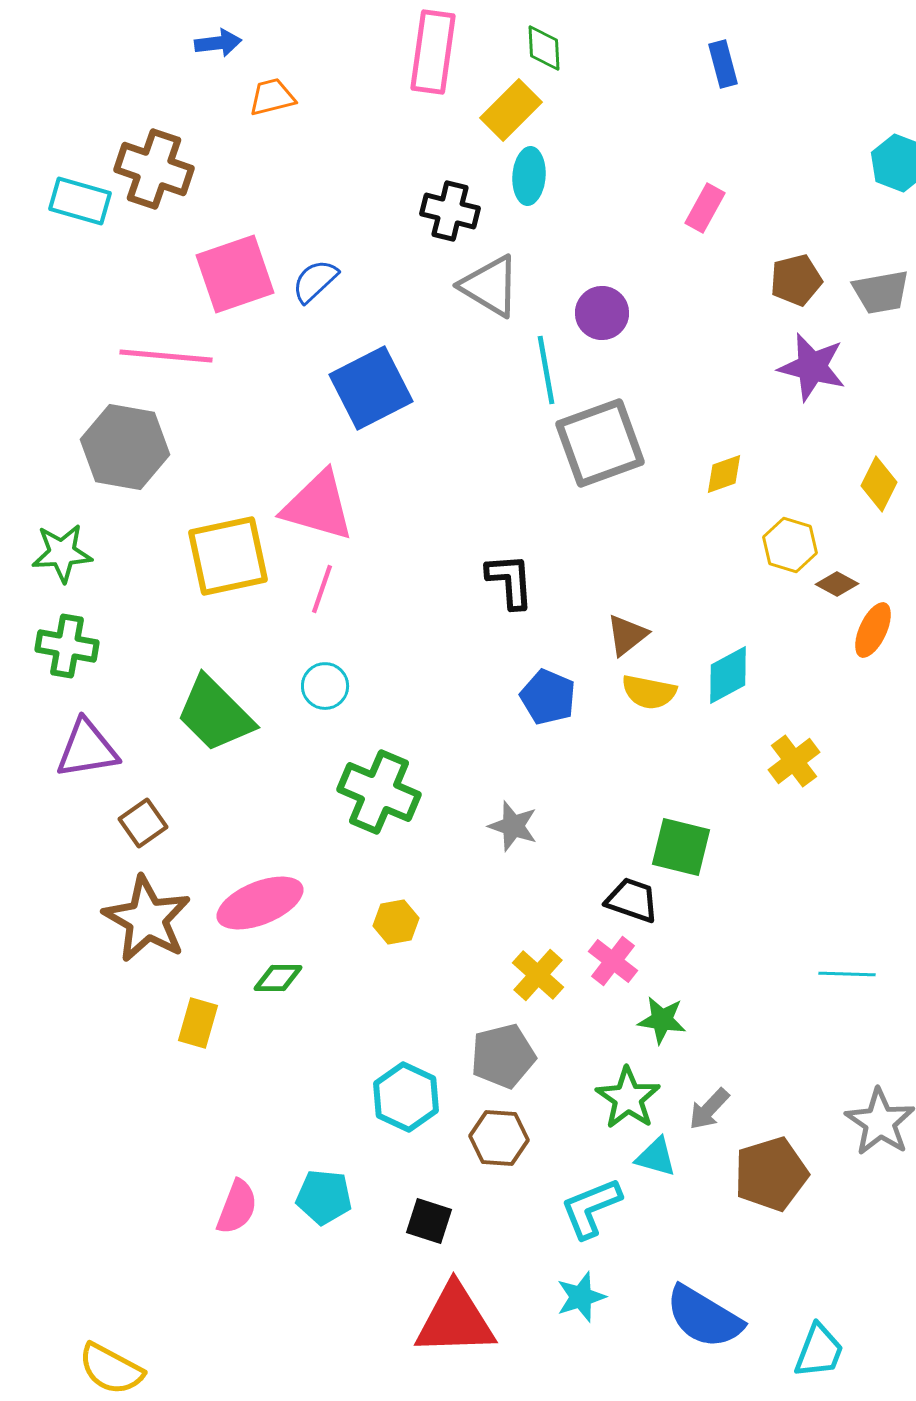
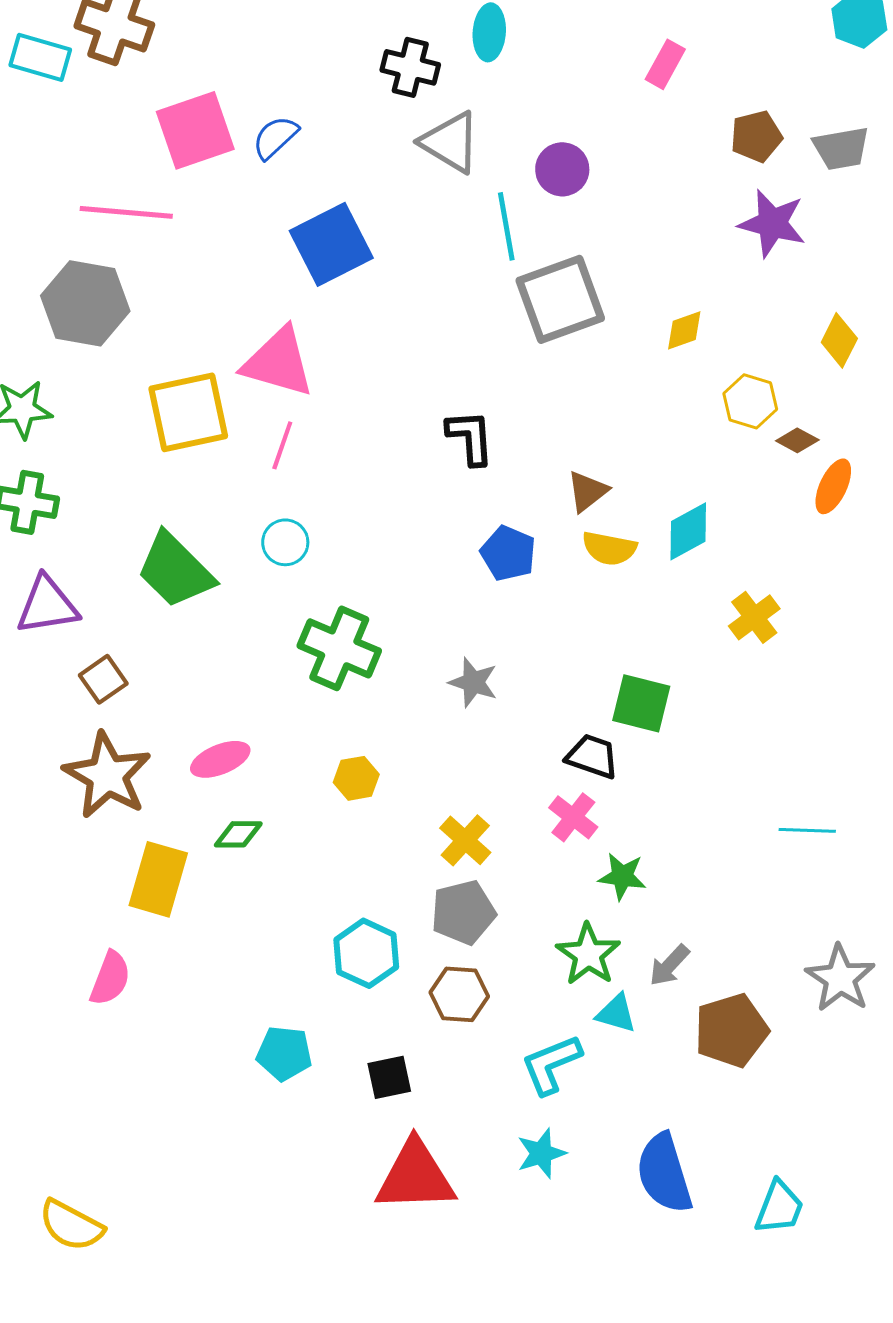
pink ellipse: (260, 903) -> (220, 759), size x0.7
yellow cross: (538, 975) -> (465, 840), moved
yellow rectangle: (198, 1023) -> (158, 879), size x1.5
pink semicircle: (237, 1207) -> (110, 978), moved
black square: (429, 1221) -> (389, 1077), turned -30
blue semicircle: (704, 1317) -> (664, 1173), turned 42

